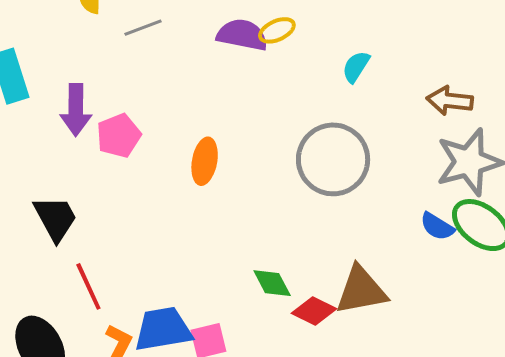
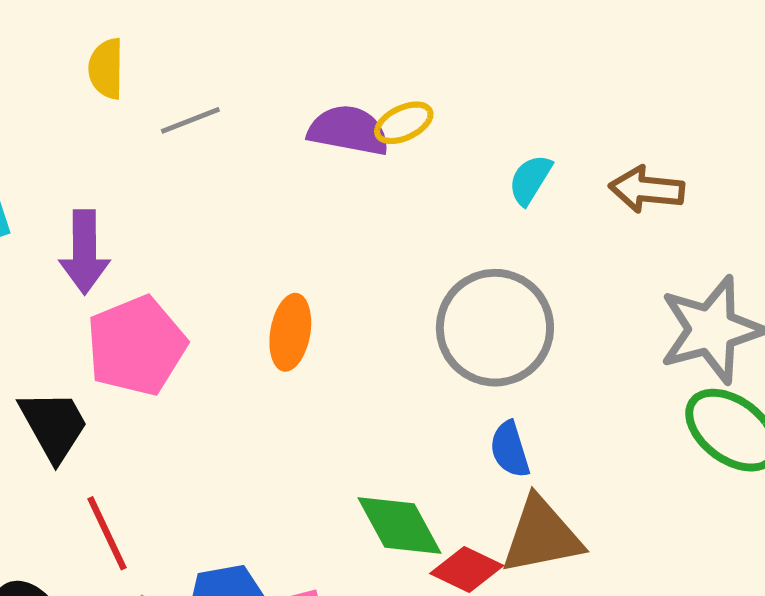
brown arrow: (450, 101) -> (647, 189), moved
pink pentagon: (119, 136) -> (136, 346), moved, size x1.4
blue semicircle: (437, 226) -> (510, 449), moved, turned 42
green diamond: (272, 283) -> (399, 526), size x1.4

